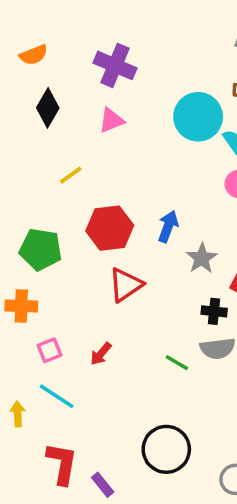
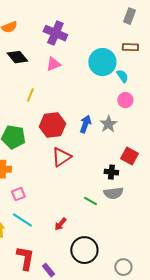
black diamond: (48, 108) -> (17, 57), turned -70
yellow line: (71, 175) -> (30, 95), turned -32
gray star: (202, 258) -> (108, 124), moved
red arrow: (101, 354) -> (60, 224), moved

